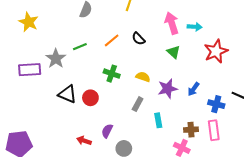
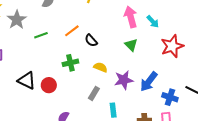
cyan arrow: (195, 27) -> (153, 22), turned 40
black semicircle: (138, 39) -> (91, 40), moved
gray star: (56, 59) -> (17, 20), moved
green cross: (112, 74) -> (70, 63), turned -35
blue arrow: (194, 89) -> (149, 82), size x1.5

